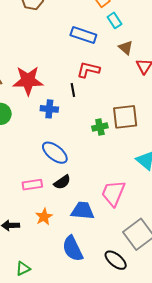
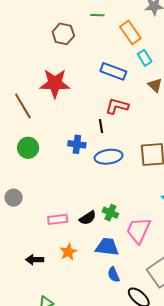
red star: (28, 81) -> (55, 83), moved
green cross: (100, 127) -> (110, 213), moved, turned 35
blue ellipse: (55, 153) -> (109, 157), moved, turned -48
blue semicircle: (73, 249) -> (114, 275), moved, size x0.6

